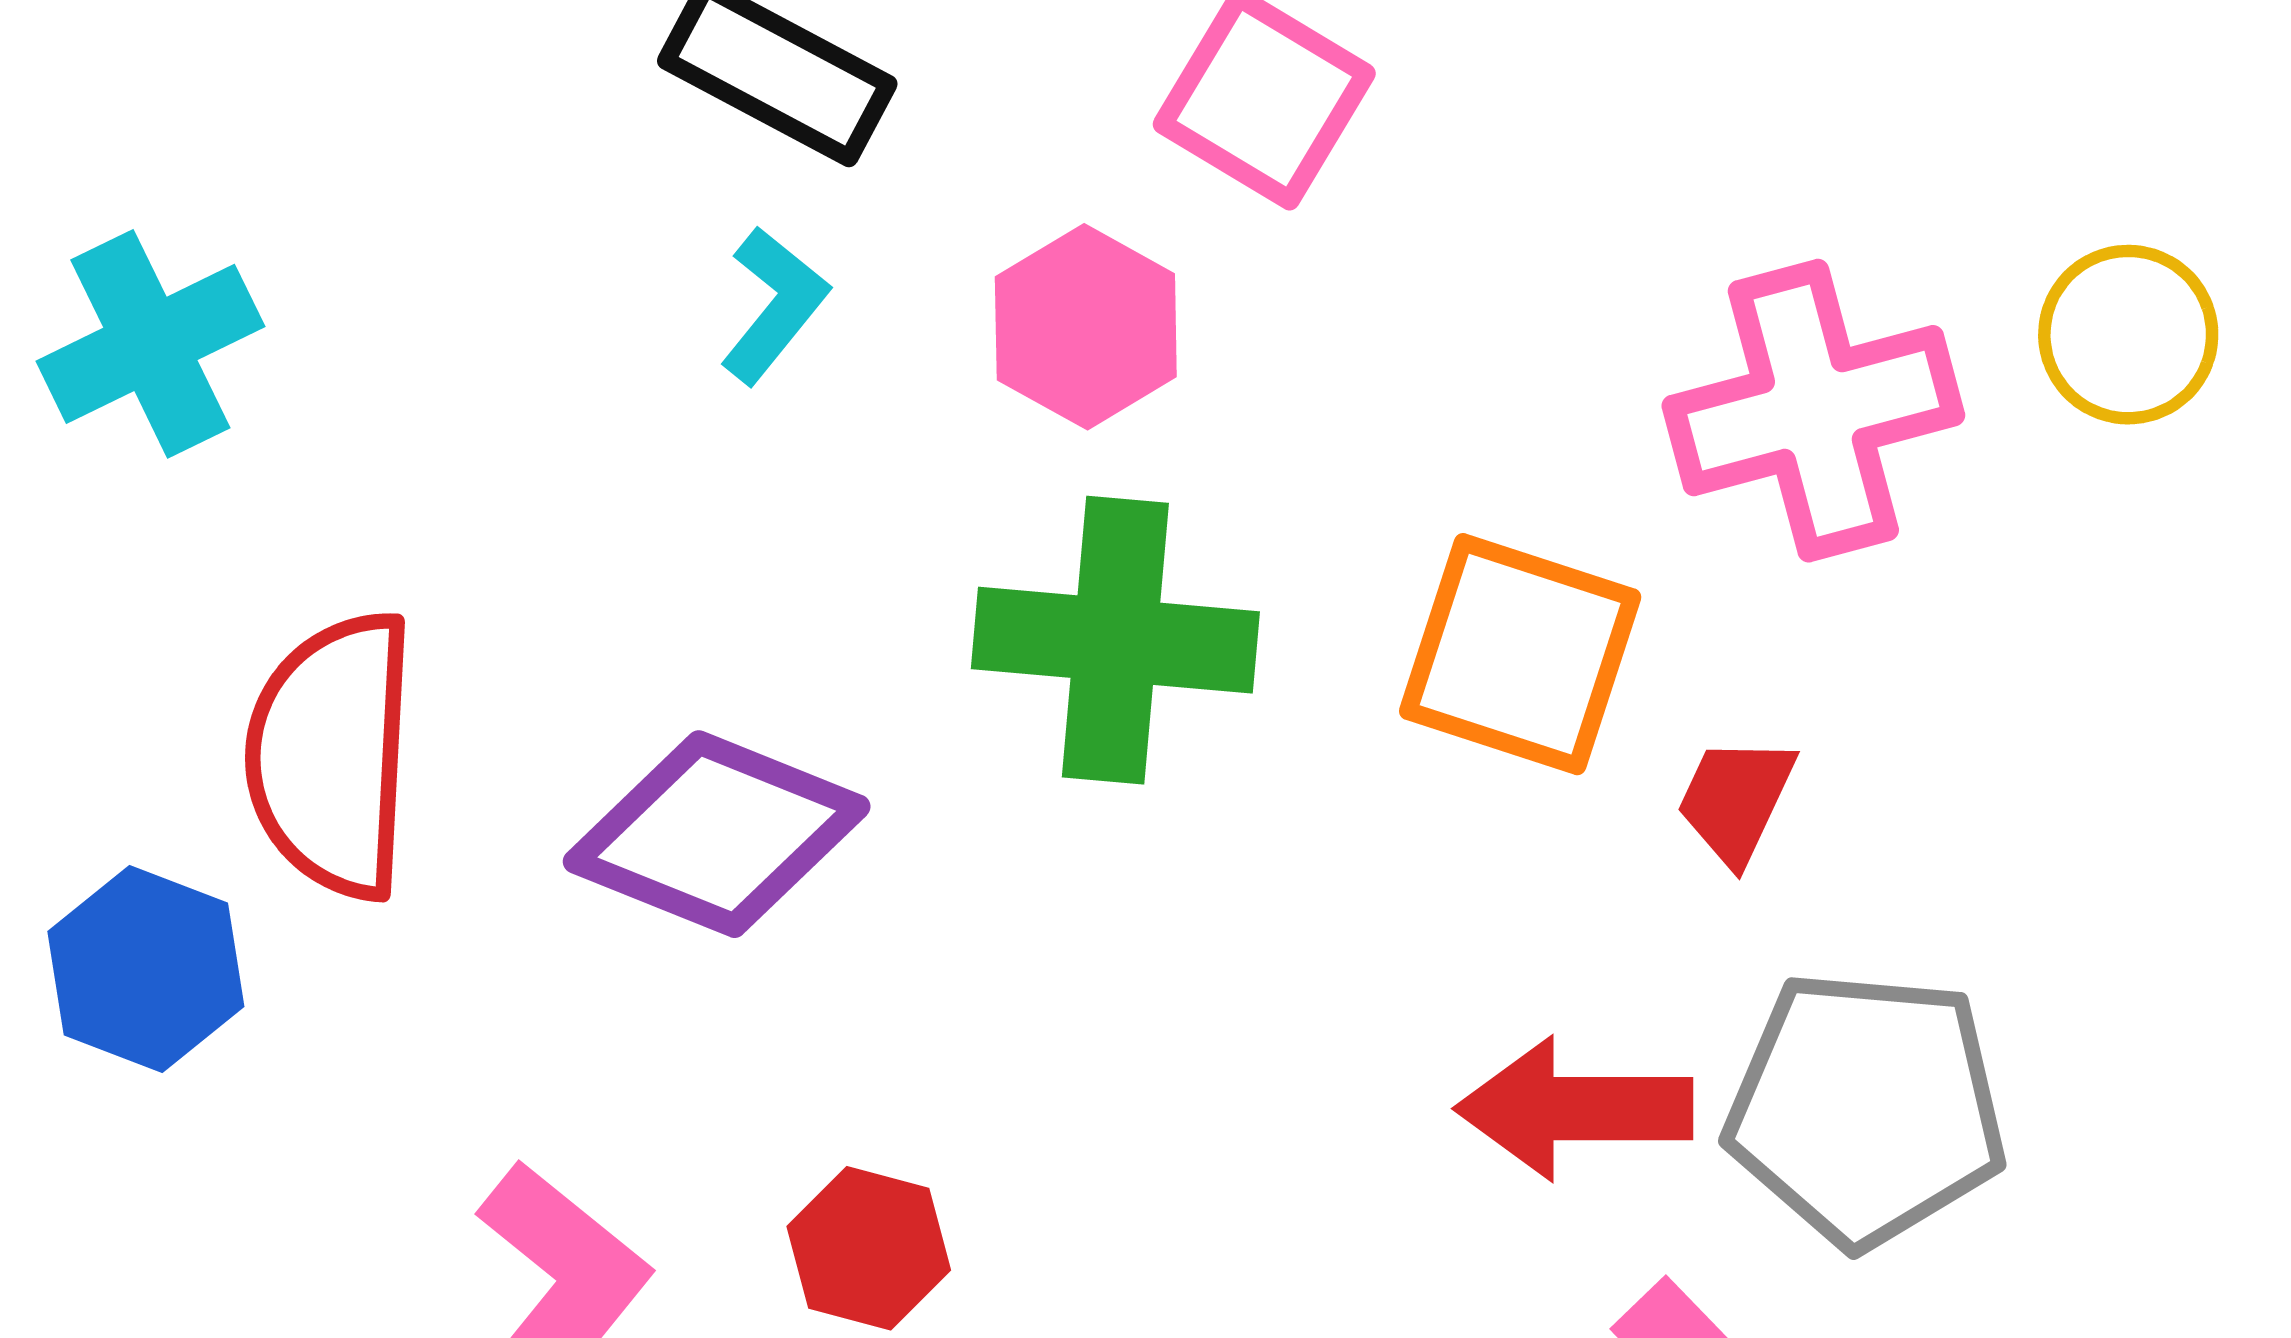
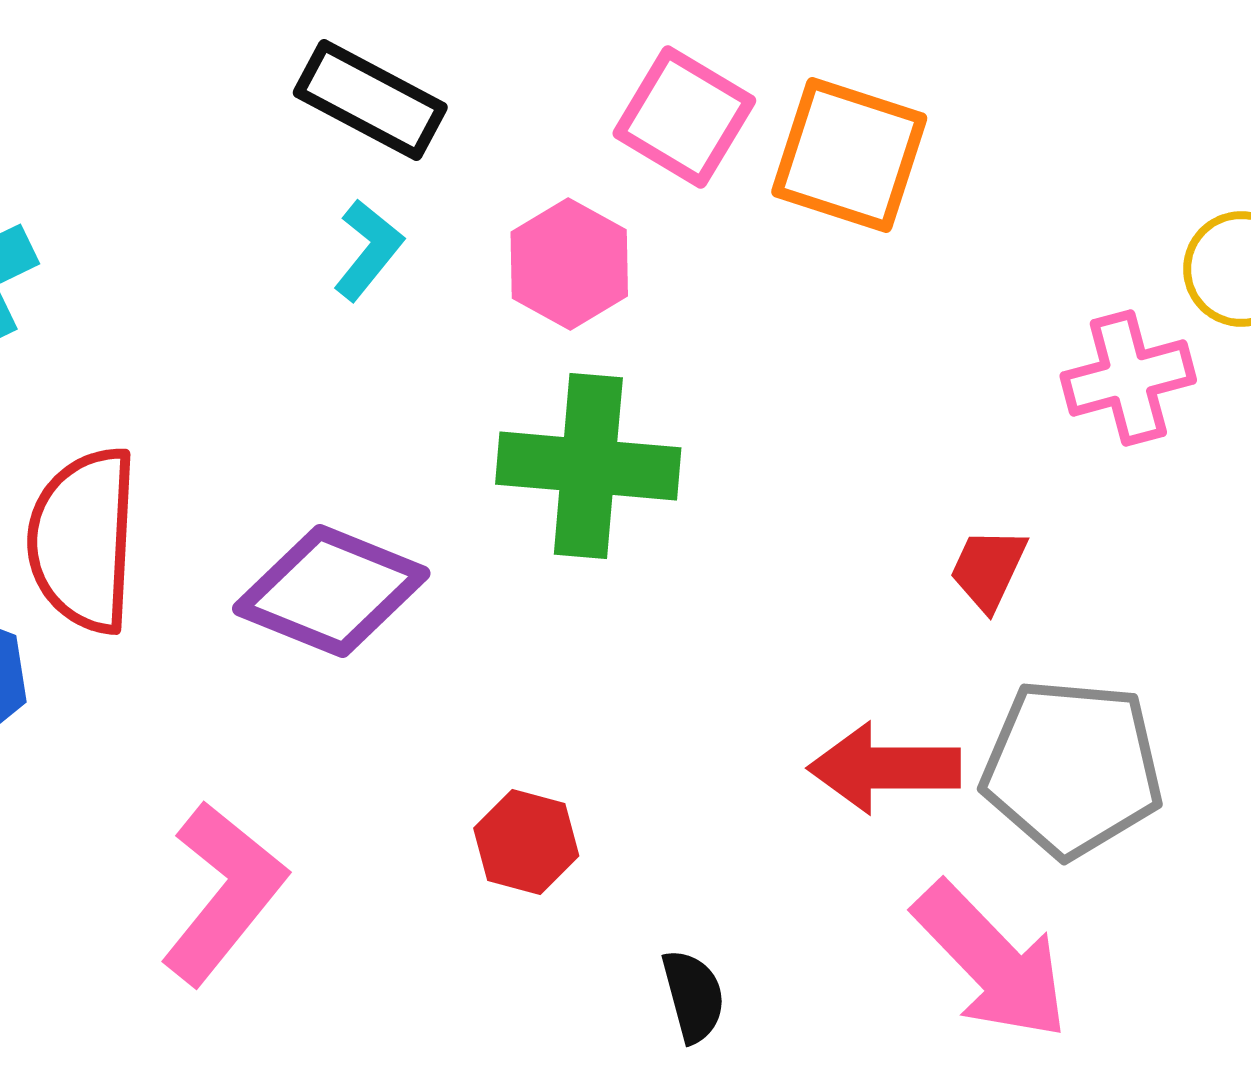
pink cross: (1813, 411) -> (1128, 378), moved, size x0.7
orange square: (1520, 654) -> (849, 155), moved
red hexagon: (869, 1248) -> (526, 842), moved

